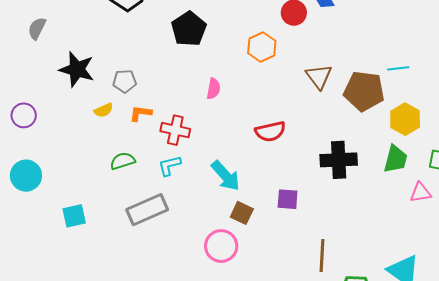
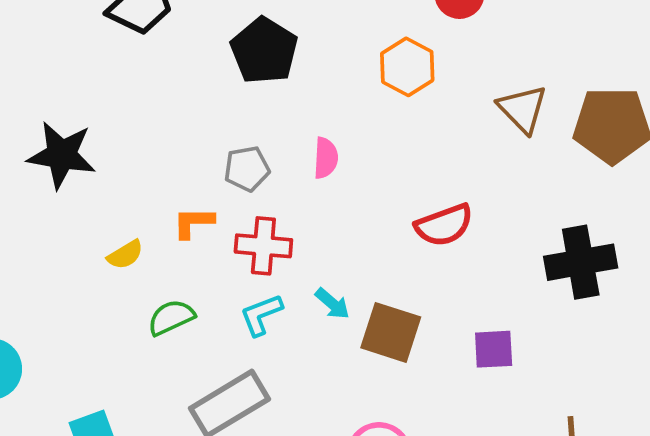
gray pentagon: (125, 81) -> (247, 169), moved
yellow semicircle: (104, 110) -> (125, 255), moved
cyan arrow: (226, 176) -> (332, 304), moved, size x0.6
brown square: (242, 213) -> (391, 332), moved, size x1.4

